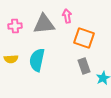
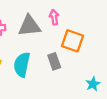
gray rectangle: (84, 66) -> (54, 61), moved

